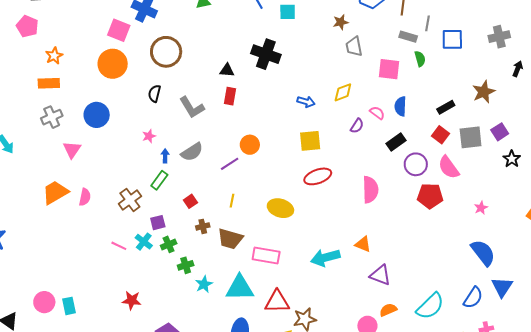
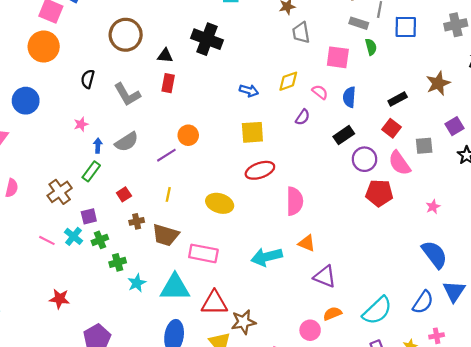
brown circle: (166, 52) -> (126, 35), moved
pink semicircle: (377, 113) -> (320, 92), moved
gray square: (471, 137) -> (424, 146), moved, size x0.7
pink semicircle: (370, 190) -> (295, 201), moved

